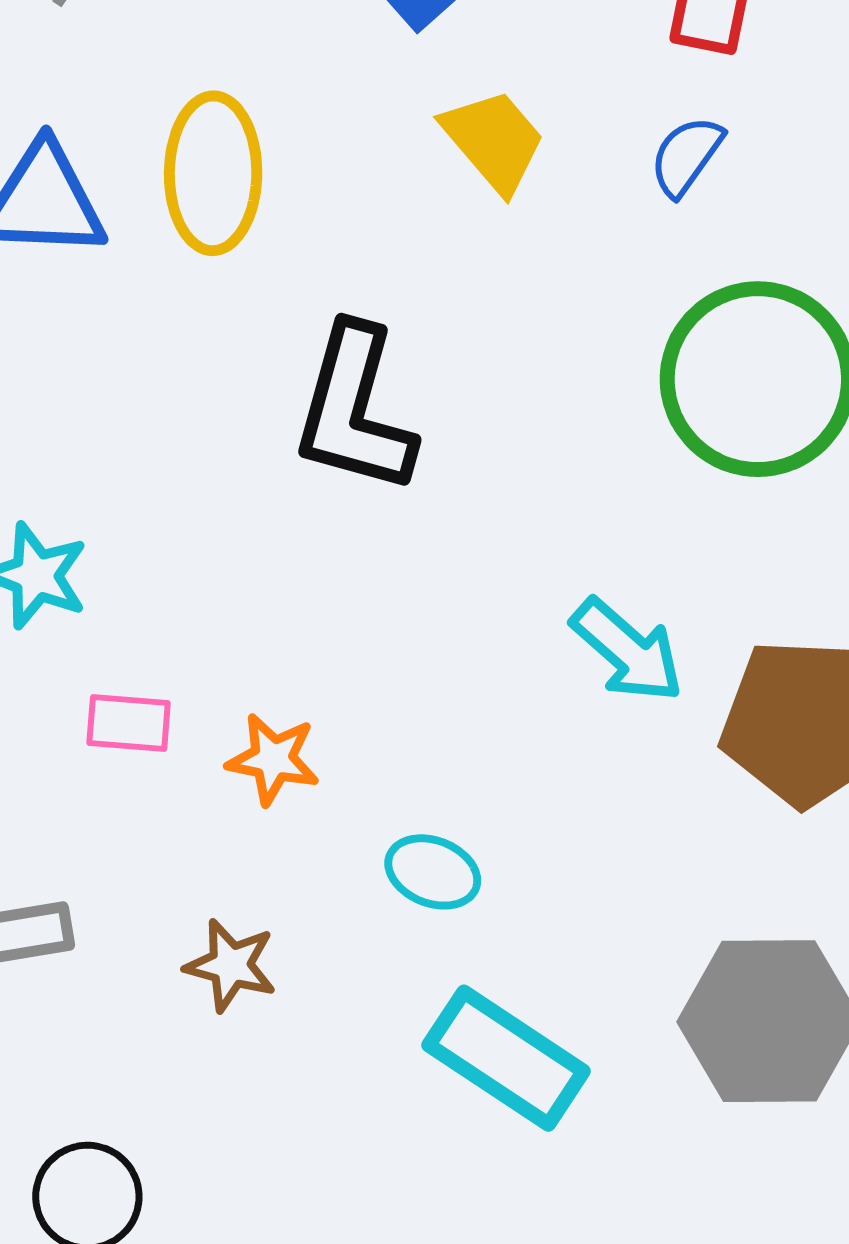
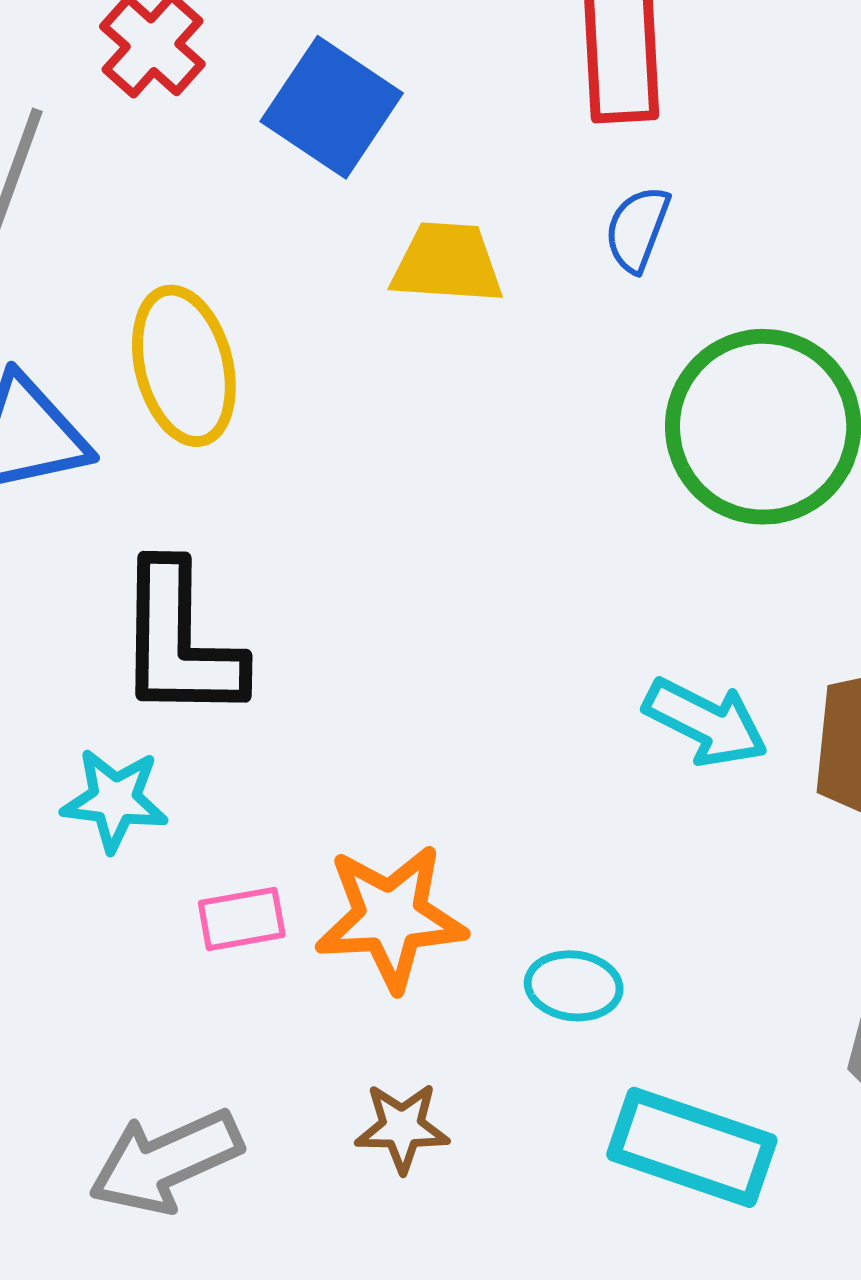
yellow trapezoid: (494, 141) -> (447, 263), turned -31
black L-shape: (354, 410) -> (179, 642), moved
orange star: (273, 759) -> (391, 917), size x1.6

